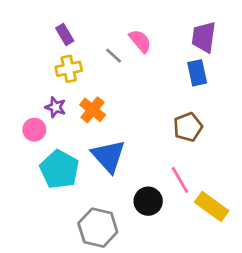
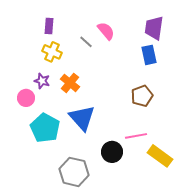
purple rectangle: (65, 34) -> (49, 26), turned 35
yellow cross: (69, 69) -> (52, 52), turned 36
pink line: (180, 180) -> (136, 136), turned -70

